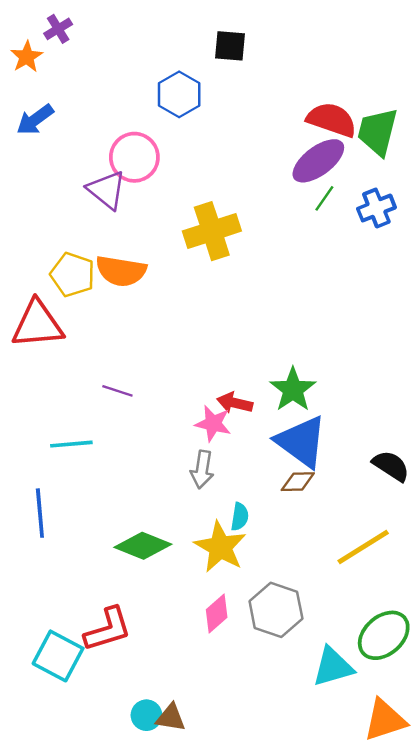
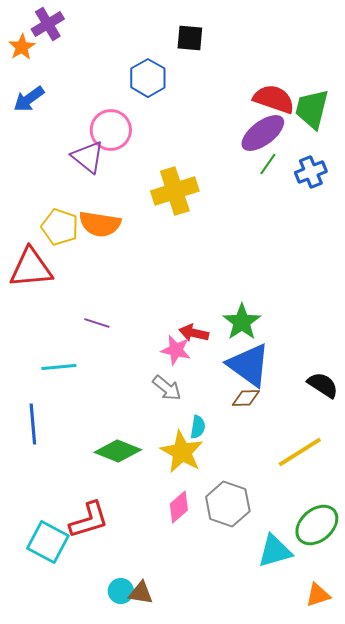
purple cross: (58, 29) -> (48, 24), size x1.4
gray arrow: (202, 469) -> (167, 388), turned -60
orange triangle: (385, 720) -> (318, 595), size x0.7

